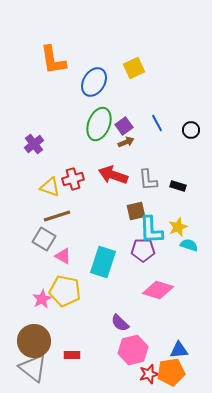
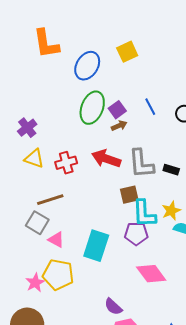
gray L-shape: (148, 180) -> (141, 164), size x1.4
yellow triangle: (50, 187) -> (34, 159), moved
pink diamond: (158, 290) -> (151, 274), turned 36

